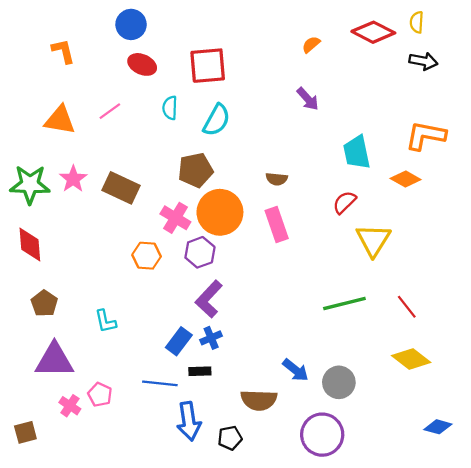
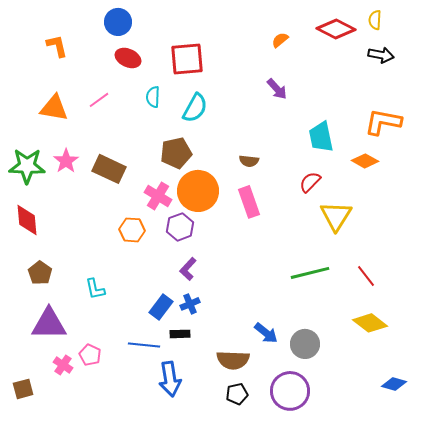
purple L-shape: (209, 299) -> (188, 269), size x0.7
black pentagon: (230, 438) -> (237, 394), moved

